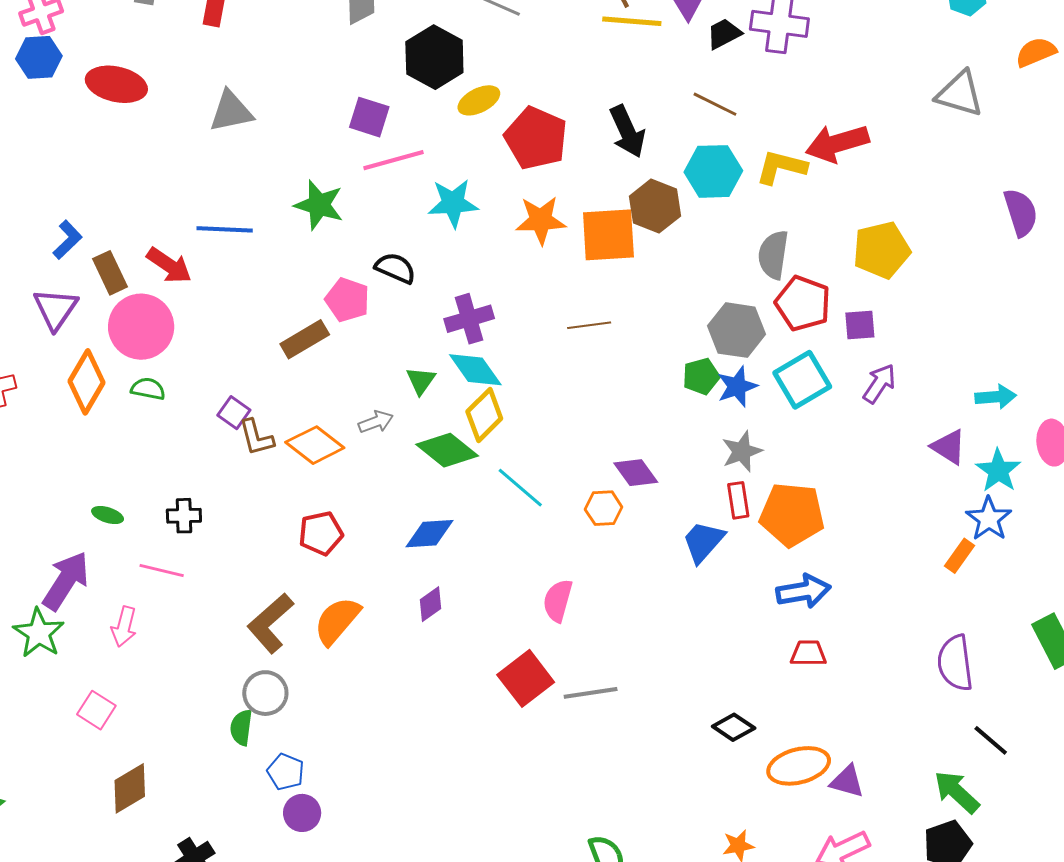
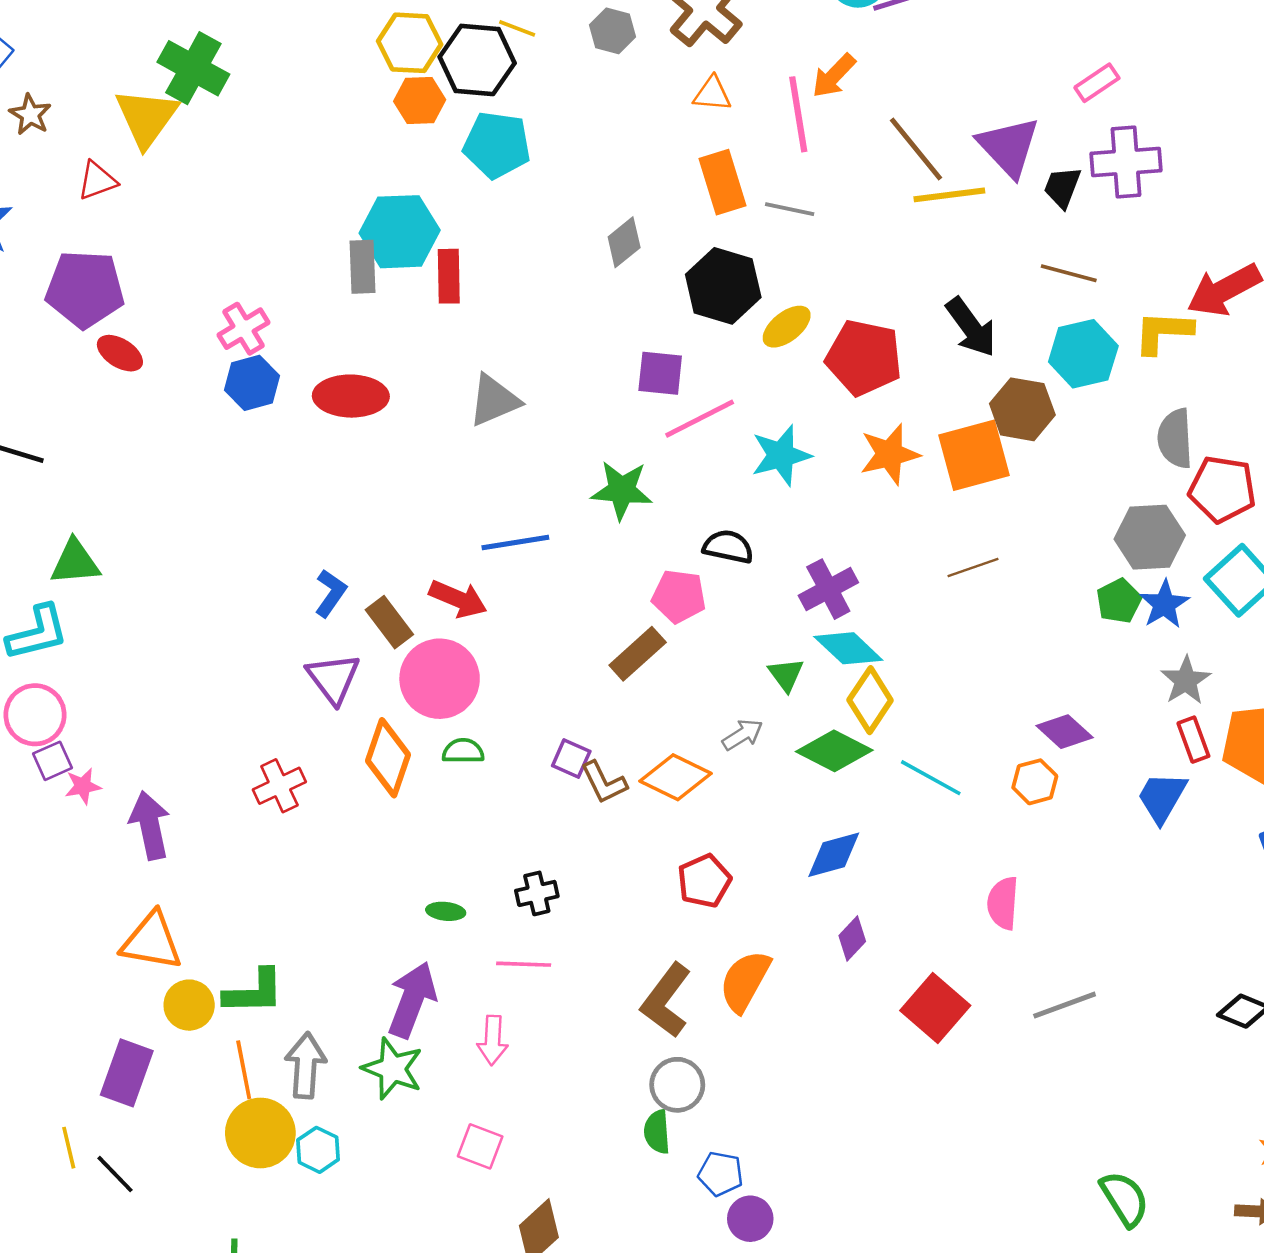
black trapezoid: (724, 34) -> (1062, 187), turned -30
red square: (526, 678) -> (935, 1008), moved

